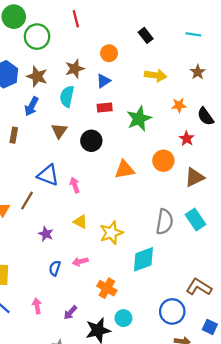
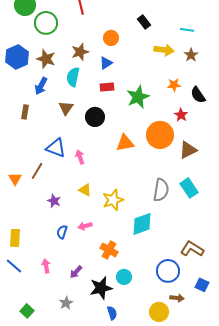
cyan line: (193, 34) -> (187, 30), moved
yellow arrow: (156, 75) -> (164, 50), moved
orange circle: (163, 161) -> (160, 135), size x1.4

